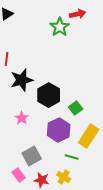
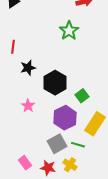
green star: (60, 27) -> (69, 31), moved
black star: (22, 80) -> (28, 68), size x0.7
gray square: (32, 156) -> (57, 144), moved

